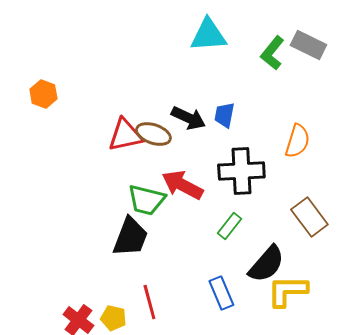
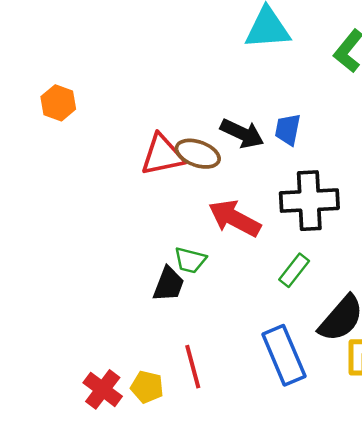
green trapezoid: (146, 200) -> (190, 260), moved, size x0.7
black trapezoid: (130, 237) -> (169, 284), size x0.7
blue rectangle: (221, 293) -> (284, 355), size x1.4

